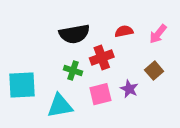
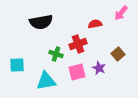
black semicircle: (74, 34) -> (41, 22), moved
pink arrow: (158, 34) -> (121, 13), moved
cyan square: (22, 85) -> (17, 65), size x0.7

